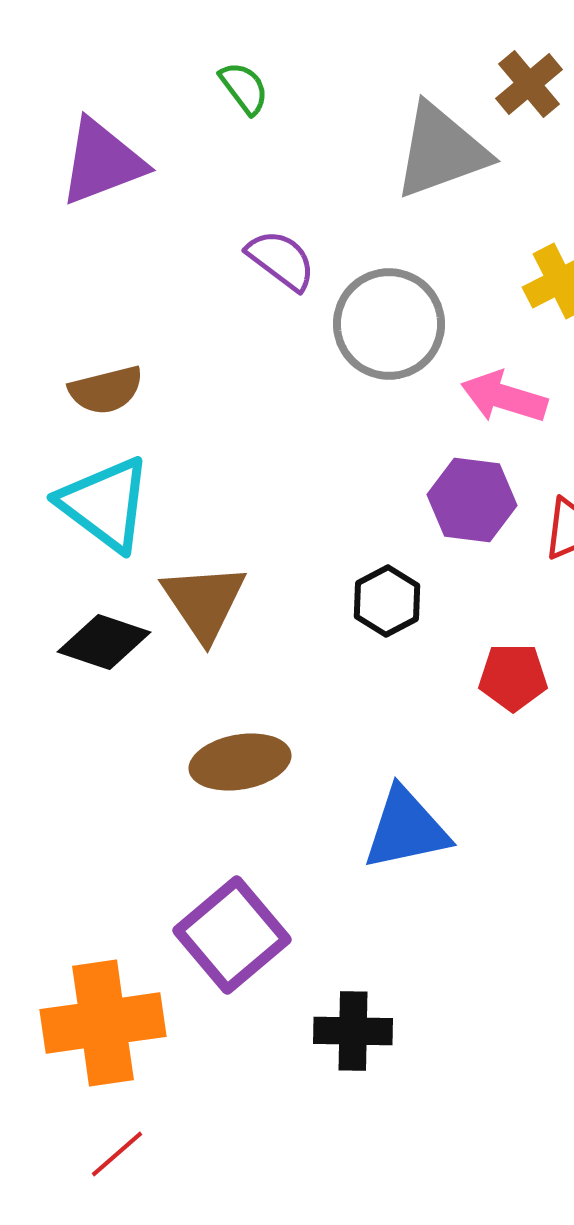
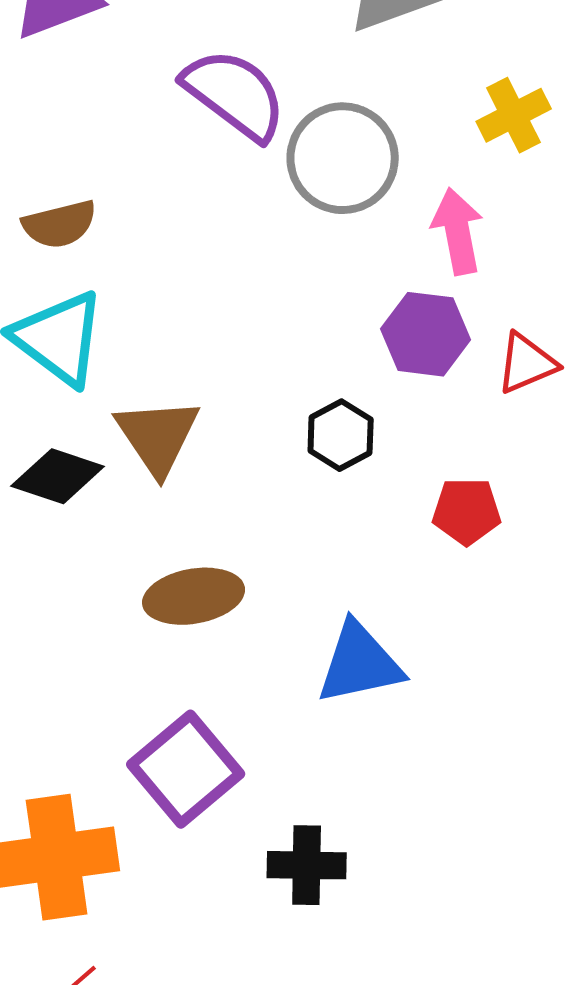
purple semicircle: (281, 260) -> (235, 94), size x1.5
pink arrow: (504, 397) -> (458, 231), turned 62

